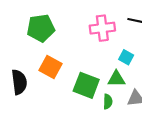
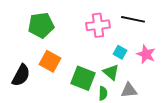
green triangle: (116, 79) -> (111, 72), turned 42
black semicircle: (19, 82) -> (21, 75), turned 35

